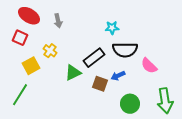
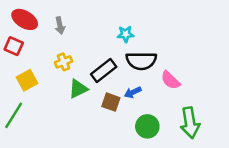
yellow cross: (50, 51) -> (63, 62), moved, turned 32

